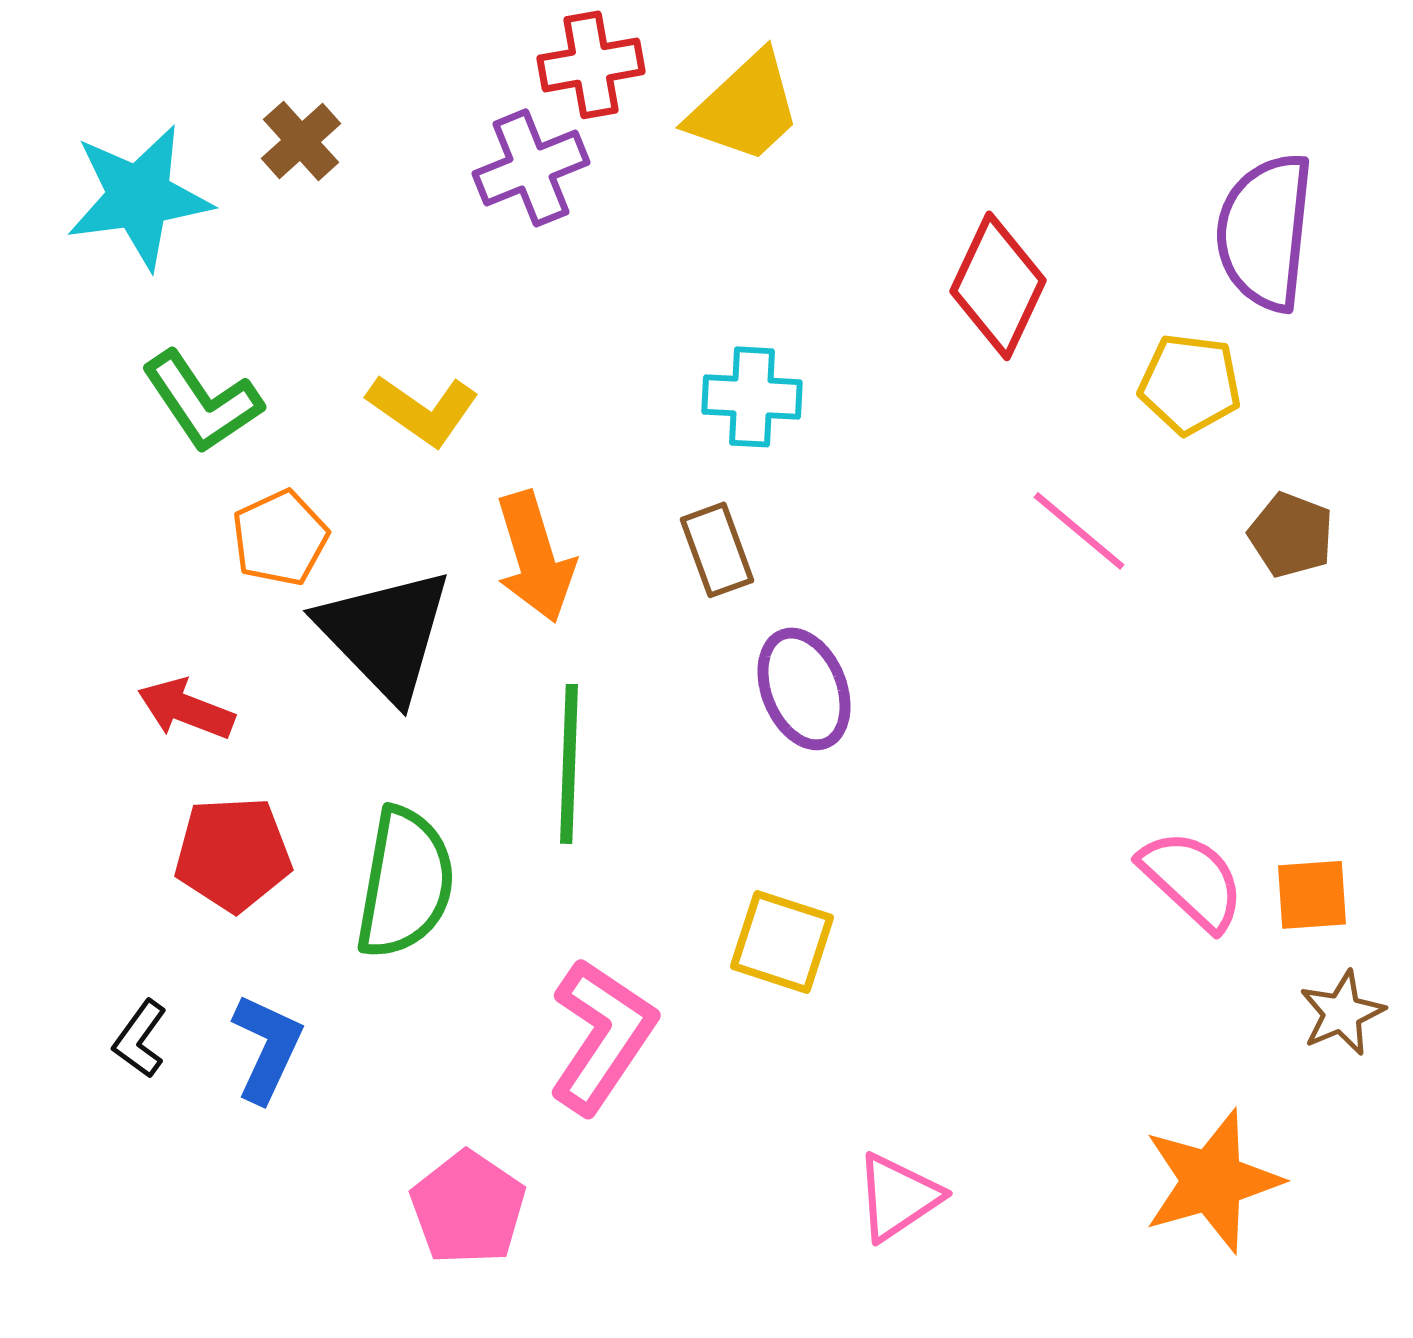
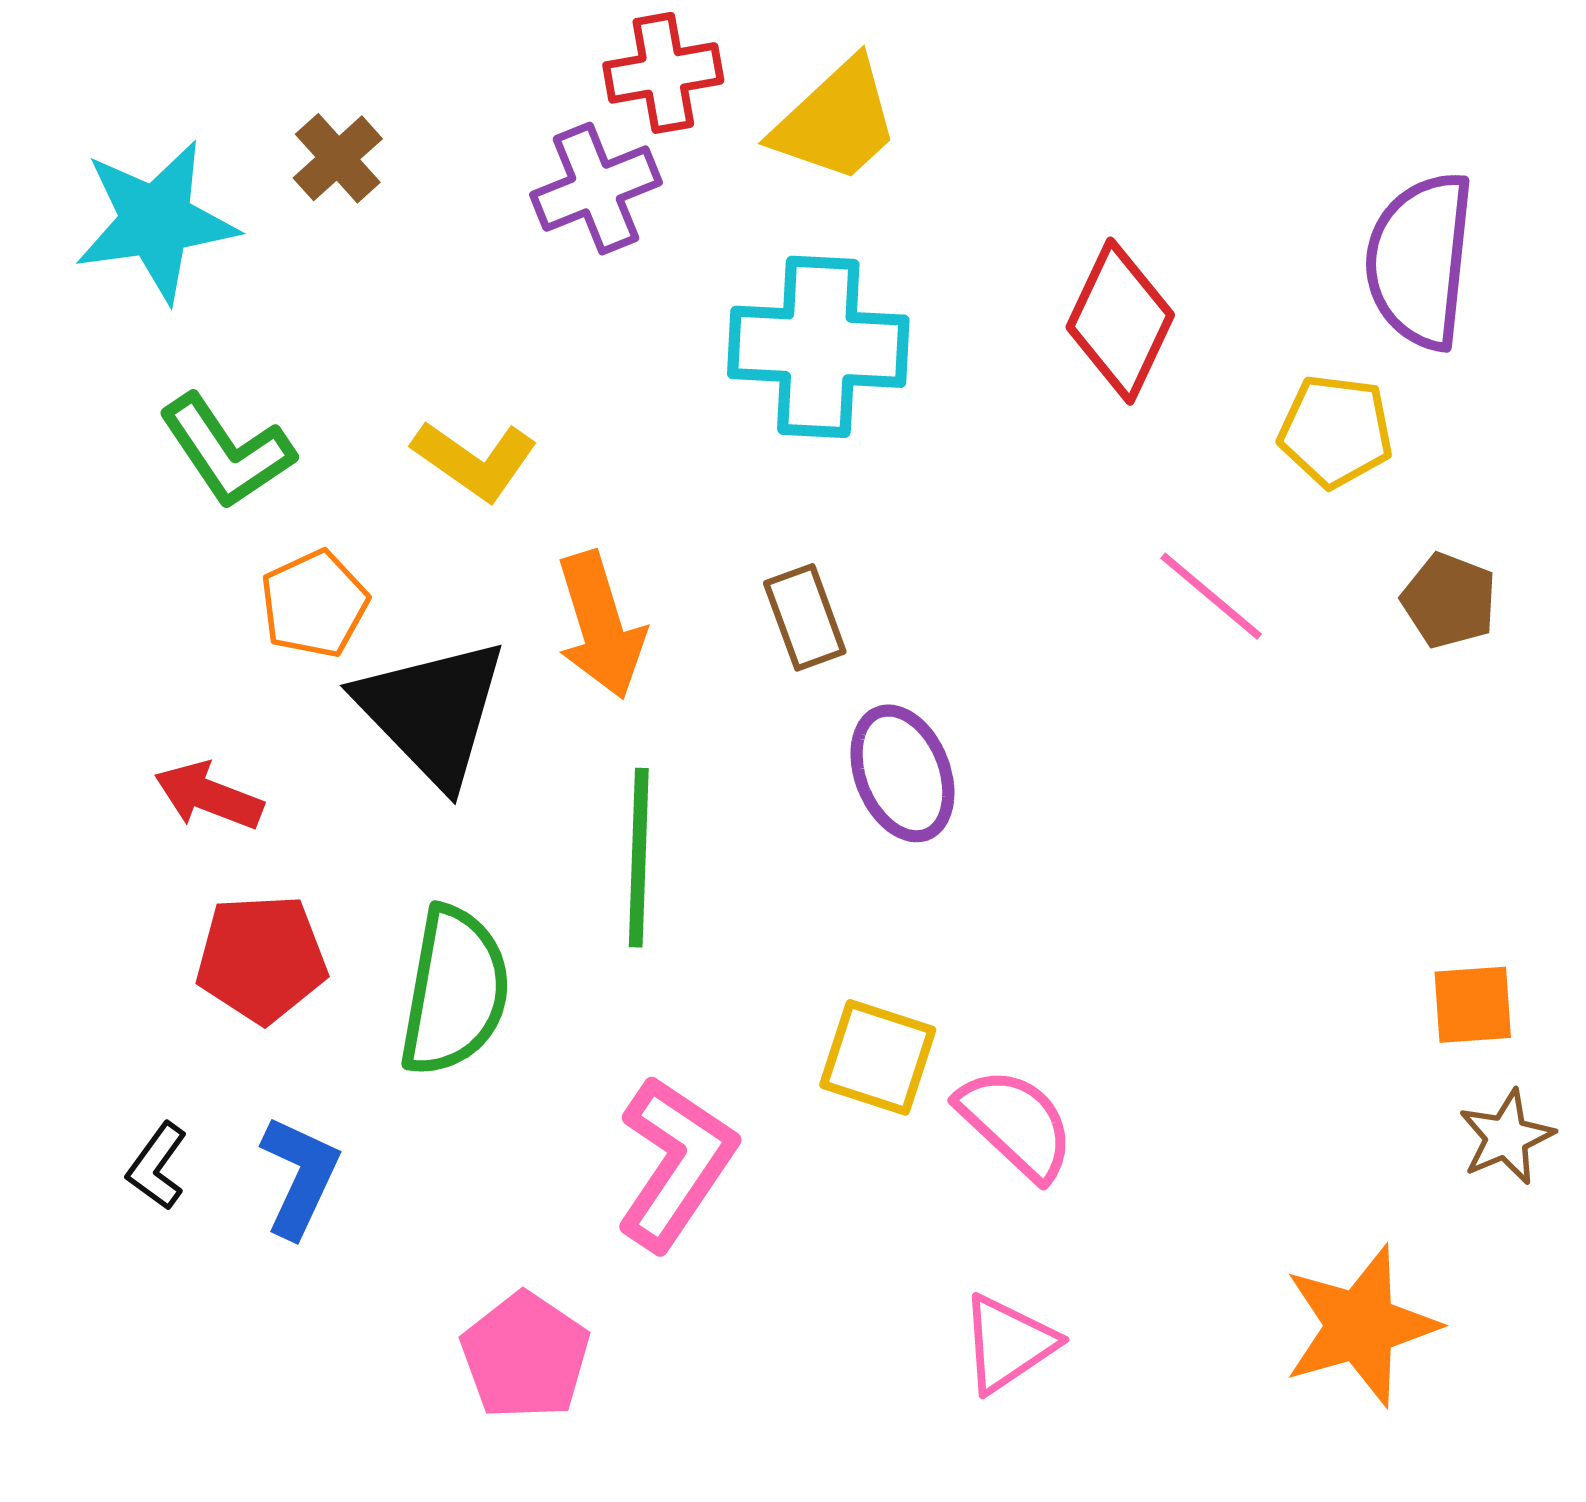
cyan cross: (752, 397) -> (818, 347), moved, size x1.6
pink semicircle: (1192, 880) -> (1016, 1124), moved

